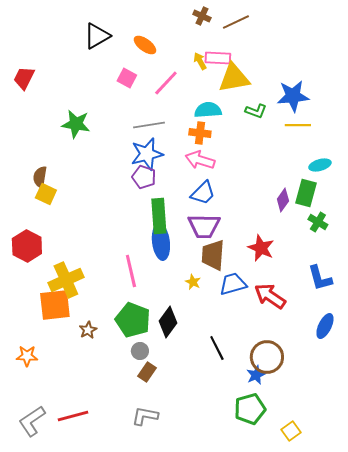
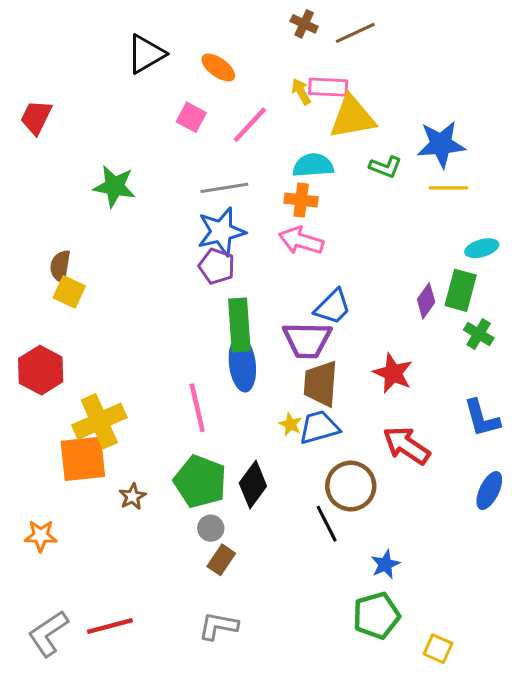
blue trapezoid: (203, 193) -> (333, 307), moved
blue trapezoid: (233, 284) -> (319, 427), moved
brown circle: (267, 357) -> (351, 486), moved
yellow square: (291, 431) -> (438, 649), turned -30

